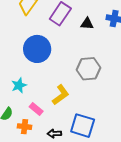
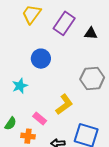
blue circle: (37, 49) -> (41, 59), size x0.7
cyan star: (19, 85) -> (20, 86), moved

